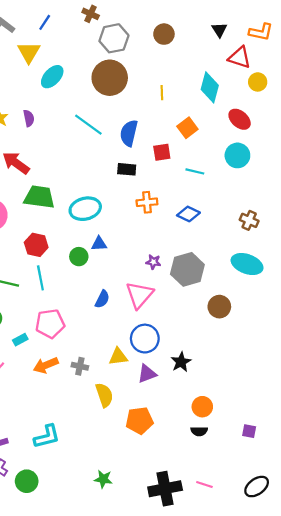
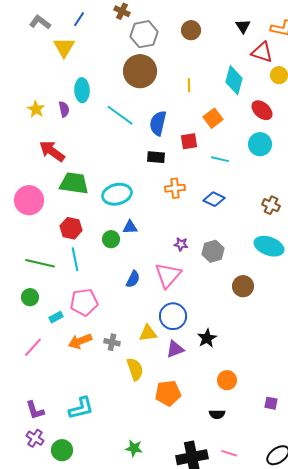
cyan ellipse: (52, 77) -> (82, 90), moved, turned -45
gray hexagon: (187, 269) -> (213, 251), size x0.7
black semicircle: (199, 431) -> (217, 414), moved

